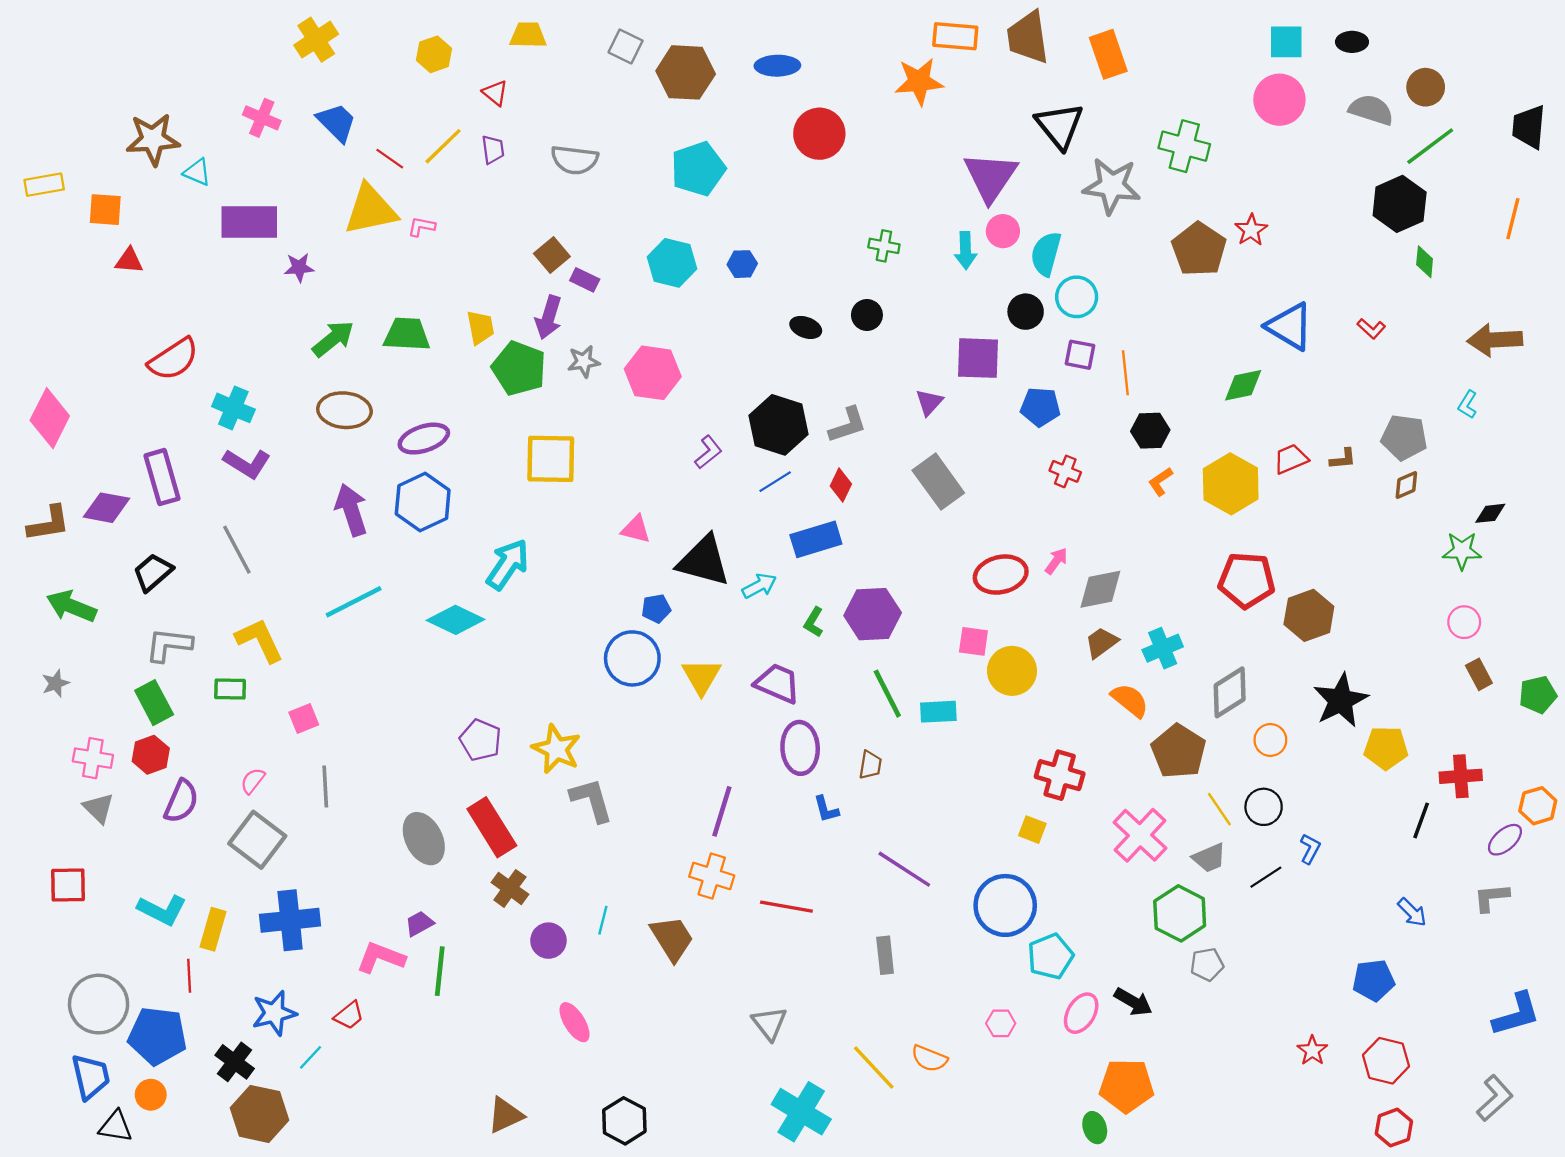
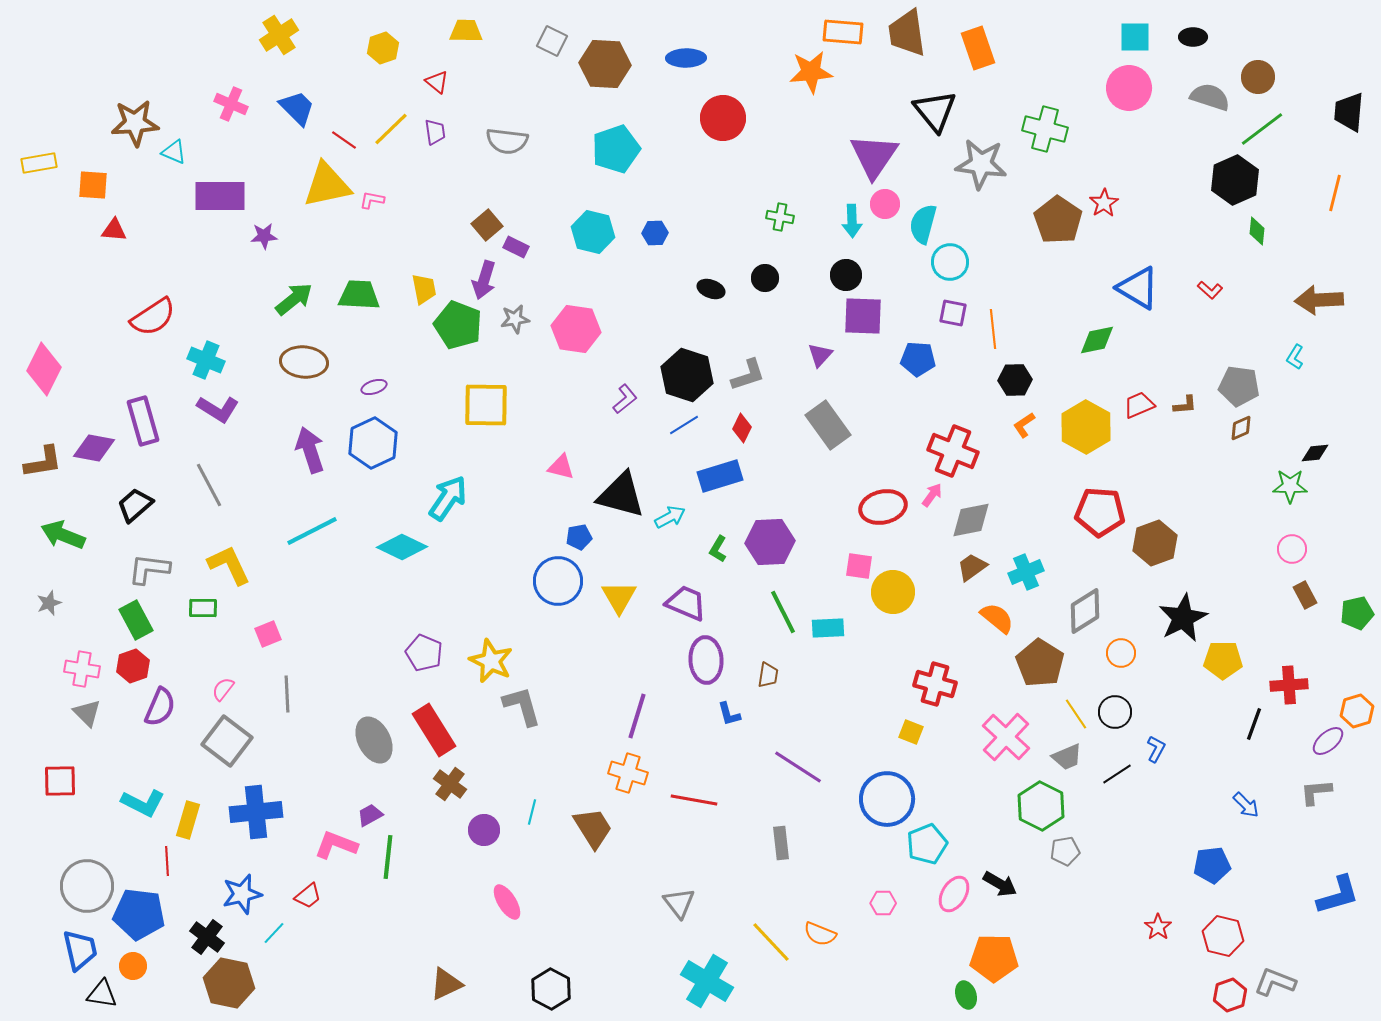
black circle: (1026, 312) -> (846, 275), moved
purple ellipse: (424, 439) -> (374, 387), size x0.6
red cross: (1065, 471) -> (953, 451), moved, size x1.8
gray L-shape: (1495, 1098) -> (1275, 982), moved, turned -117

